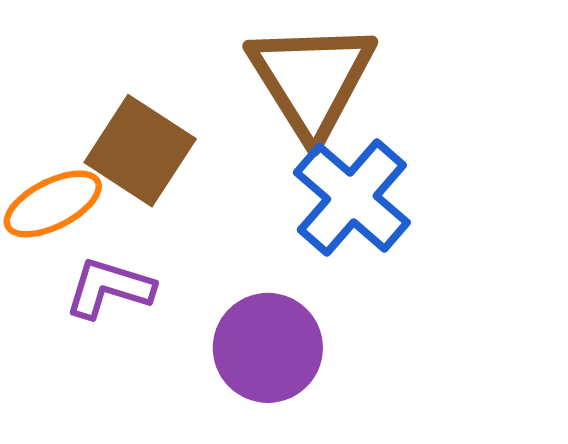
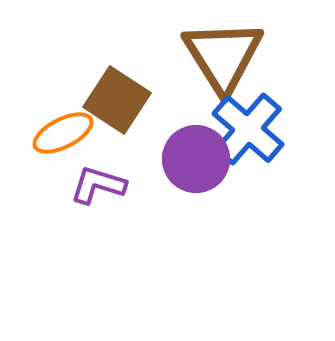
purple circle: (268, 348) -> (196, 159), moved

